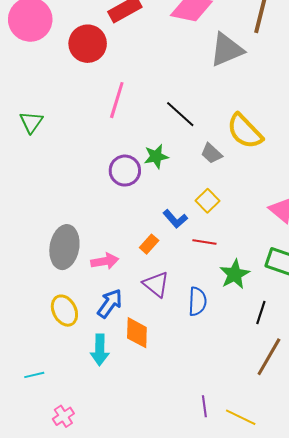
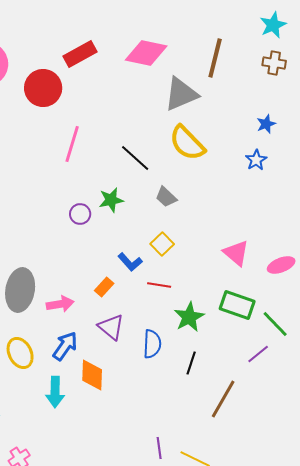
yellow semicircle: (245, 131) -> (187, 143), moved
purple circle: (125, 171) -> (80, 214), size x0.7
black line: (261, 313) -> (191, 363), moved

